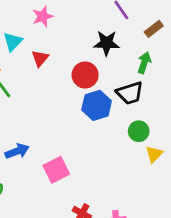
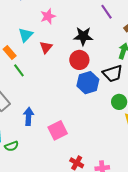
black star: (107, 43) -> (83, 36), moved
blue arrow: (17, 151) -> (29, 116), turned -66

